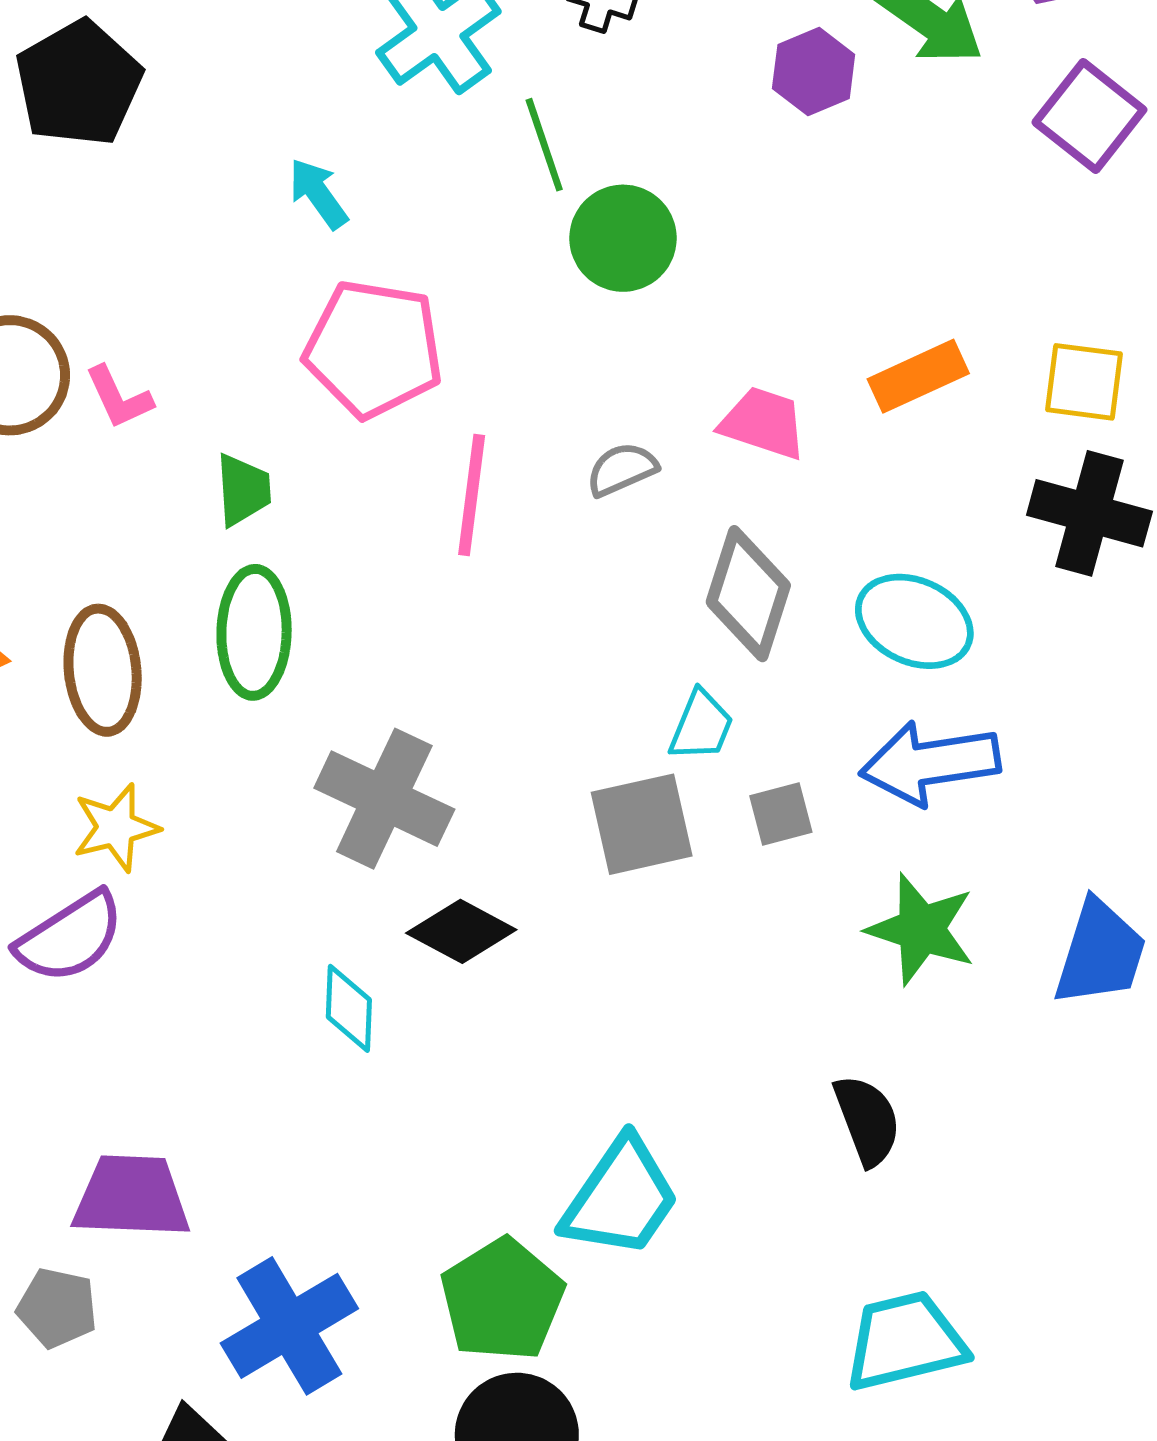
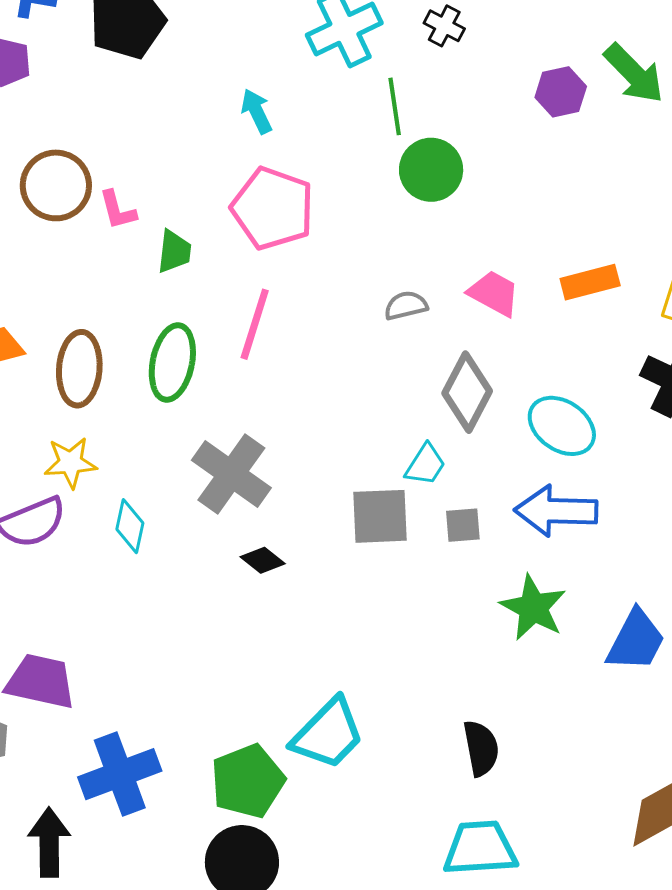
green trapezoid: (243, 490) -> (174, 252), moved
pink line: (472, 495) -> (255, 324), moved
black diamond: (461, 931) -> (263, 560), size x0.7
cyan diamond: (349, 1008) -> (130, 526), moved
black semicircle: (867, 1120) -> (481, 748), moved

